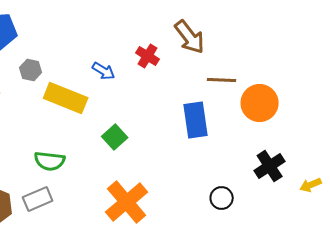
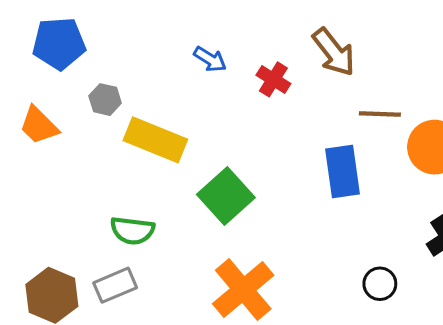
blue arrow: (104, 71) -> (210, 59), moved
green square: (115, 137) -> (226, 196), size x1.5

